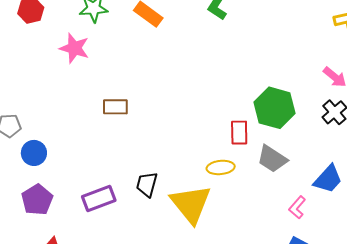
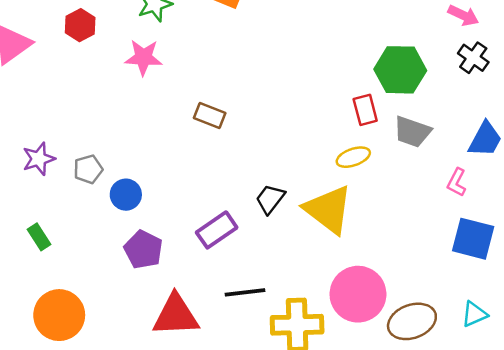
brown rectangle: (115, 107) -> (210, 115), turned 35
black trapezoid: (147, 184) -> (270, 199), turned 36

